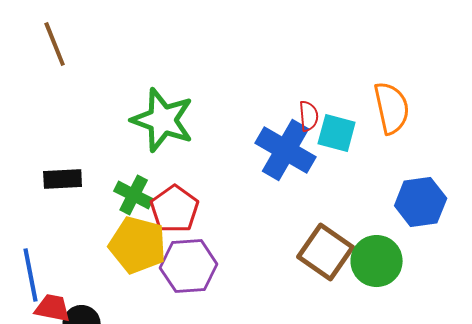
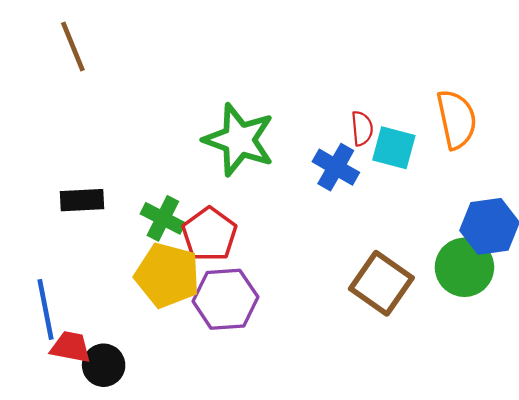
green star: (163, 120) -> (239, 140), moved
blue cross: (286, 150) -> (336, 167), size x0.7
green circle: (377, 261) -> (464, 267), moved

